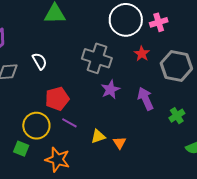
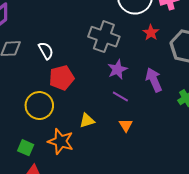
white semicircle: (40, 61) -> (46, 51), moved
purple line: (69, 123) -> (120, 96), moved
yellow triangle: (98, 136) -> (87, 120), moved
green square: (21, 149) -> (26, 148), moved

